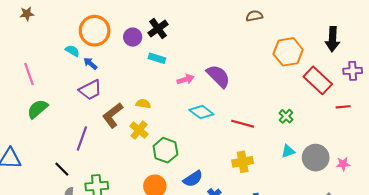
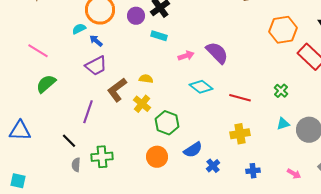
cyan semicircle: (72, 51) -> (79, 29), turned -56
pink line: (29, 74) -> (38, 51), turned -40

